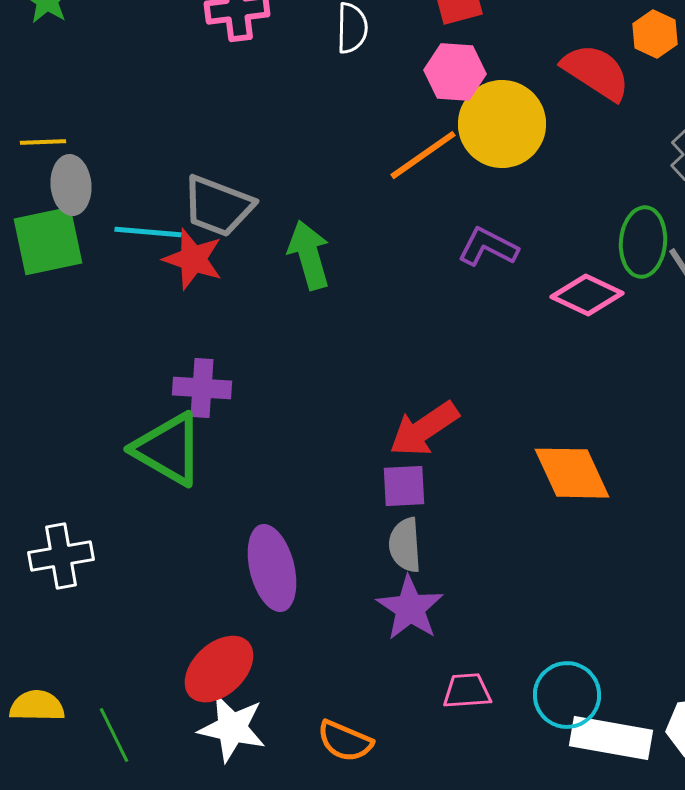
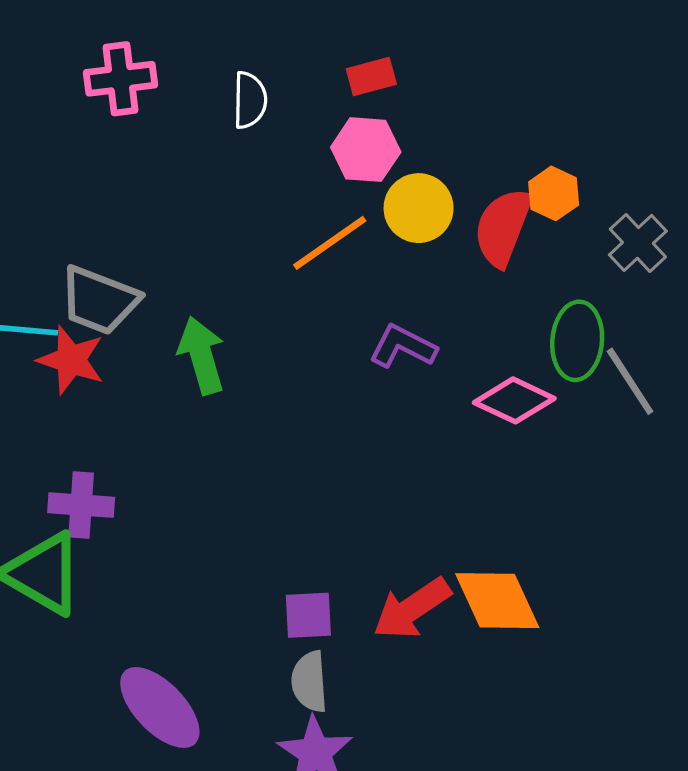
orange hexagon: (655, 34) -> (554, 193), moved
red semicircle: (596, 72) -> (503, 227), moved, turned -102
yellow circle: (502, 124) -> (419, 208), size x0.7
red arrow: (424, 429) -> (412, 609), moved
purple ellipse: (272, 568) -> (160, 707), turned -30

